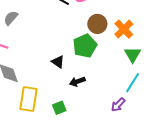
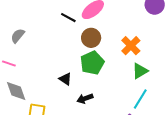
brown circle: (97, 24) -> (91, 38), moved
green triangle: (133, 55) -> (140, 71), turned 30

